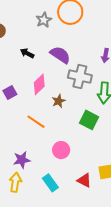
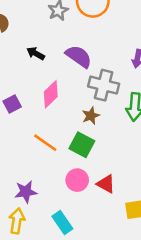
brown star: (59, 101) -> (91, 116), moved
green square: (89, 120) -> (82, 145), moved
red triangle: (84, 180) -> (106, 184), moved

